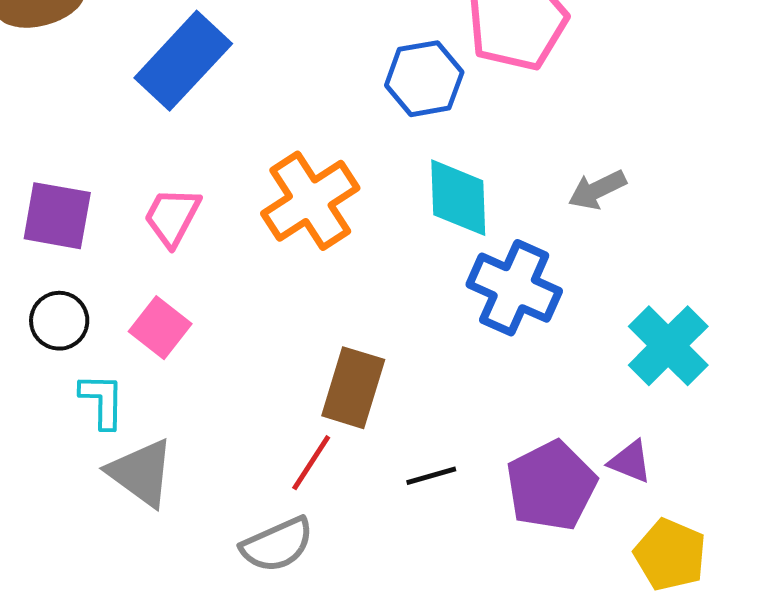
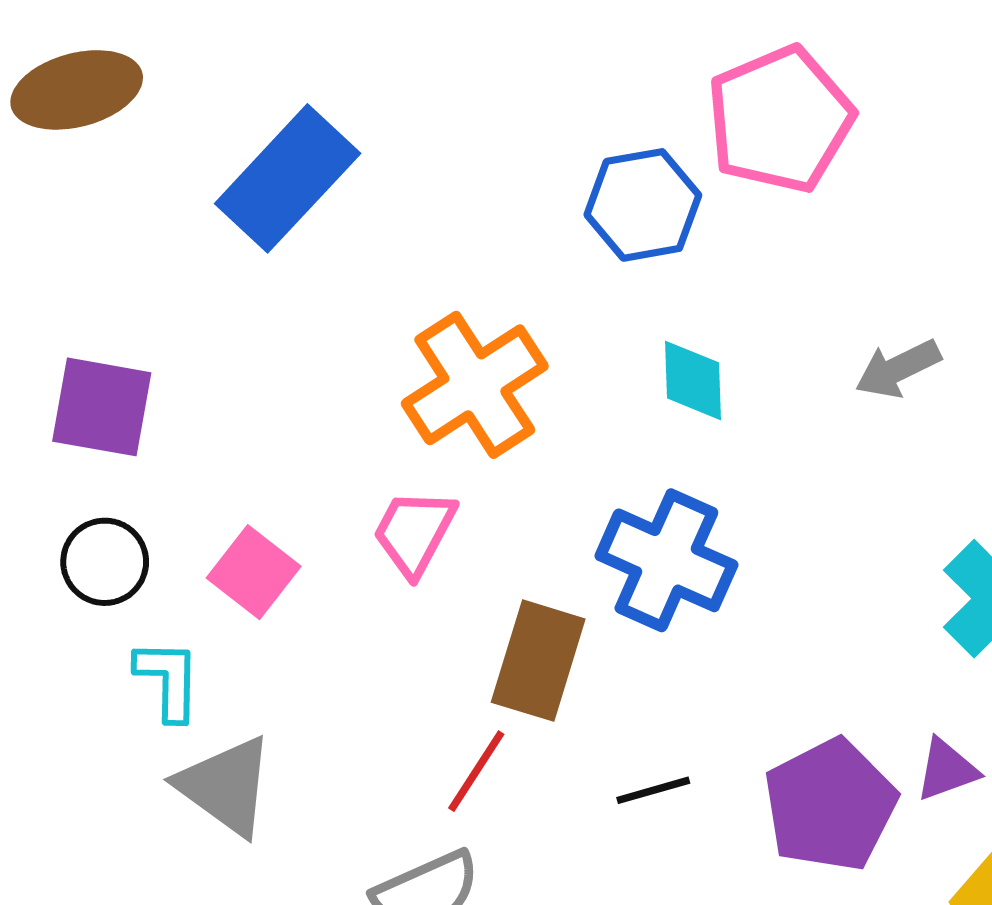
cyan diamond: (458, 198) -> (693, 380), size x0.7
pink trapezoid: (172, 217) -> (414, 532), moved
blue cross: (514, 288) -> (666, 560), moved
purple triangle: (630, 462) -> (947, 770), turned -42

